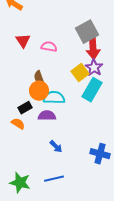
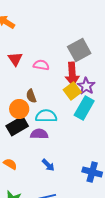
red arrow: (93, 48) -> (72, 74), moved
orange circle: (39, 91) -> (19, 109), moved
black rectangle: (25, 108) -> (17, 126), size x1.5
orange semicircle: (18, 124) -> (10, 164), moved

